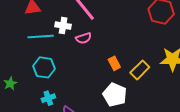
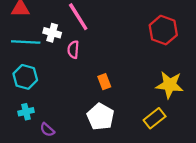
pink semicircle: (84, 38) -> (73, 50), turned 105
yellow rectangle: (140, 70) -> (155, 118), moved

